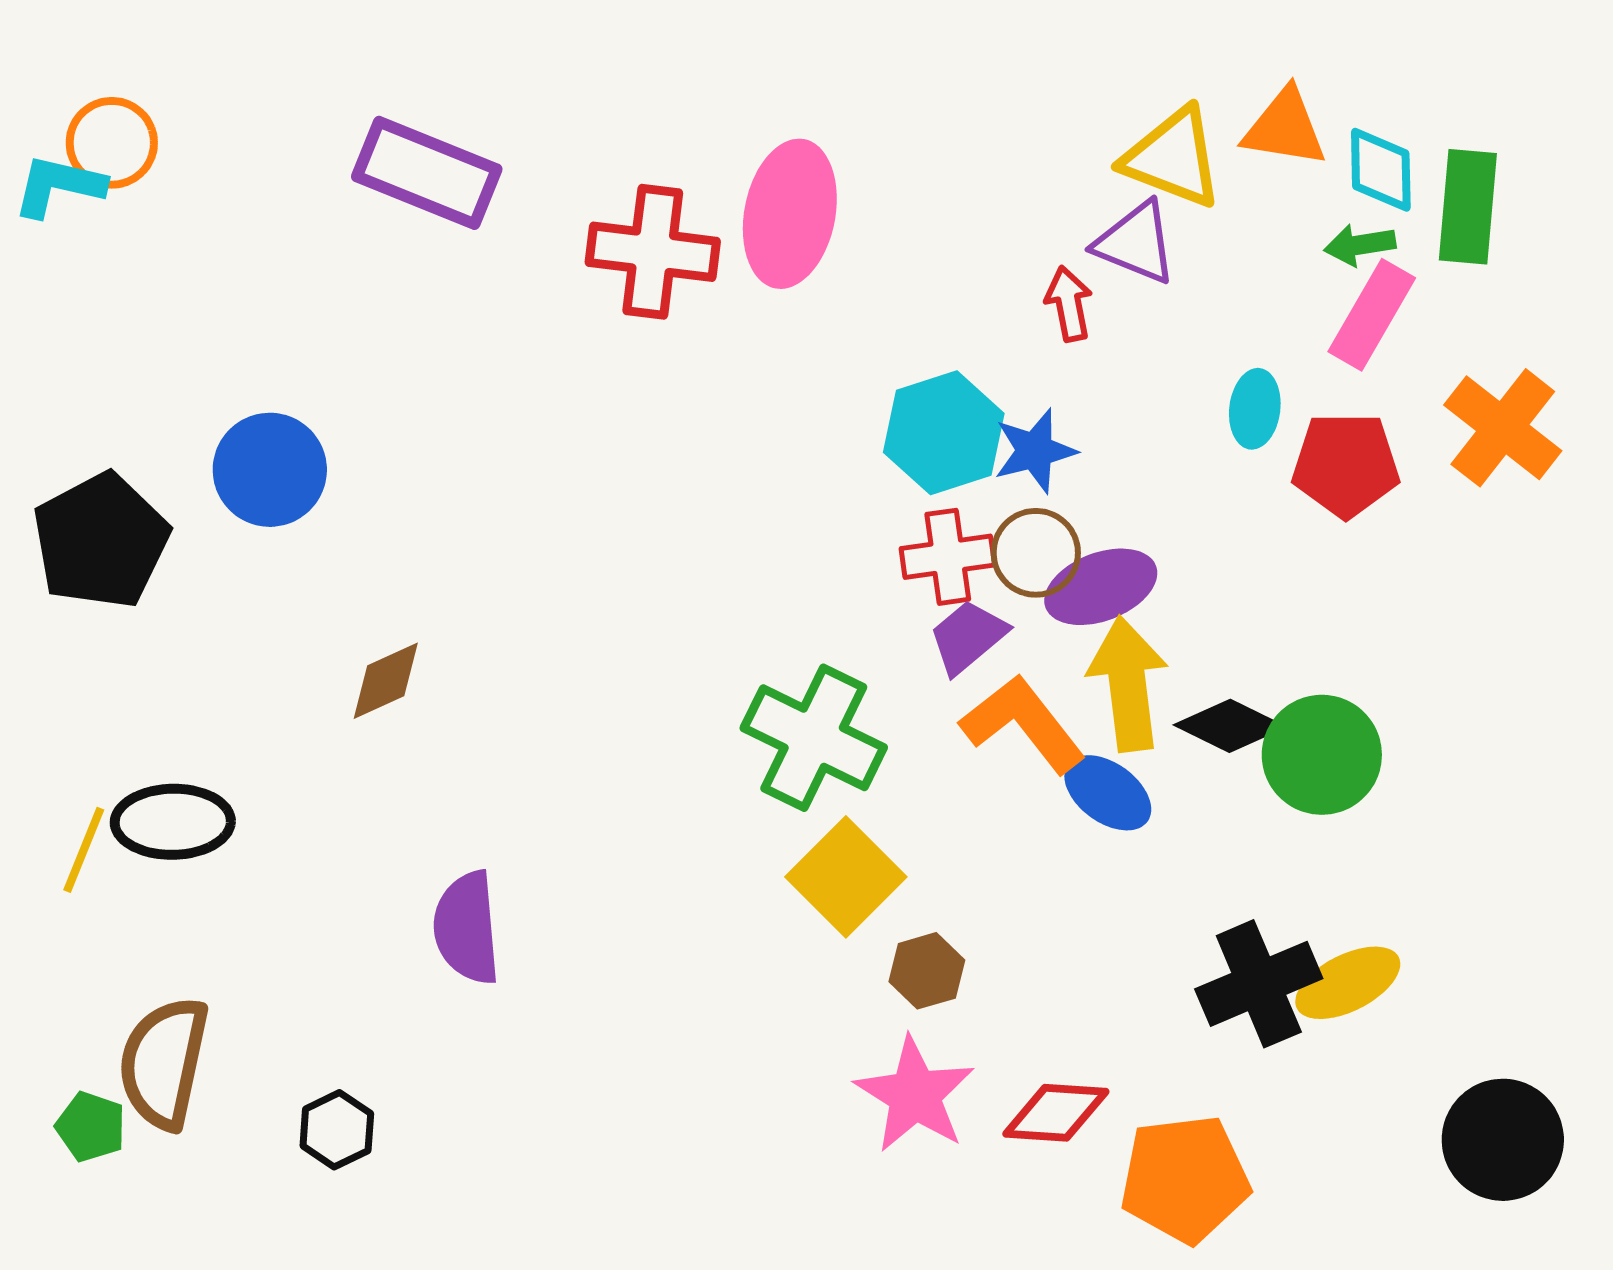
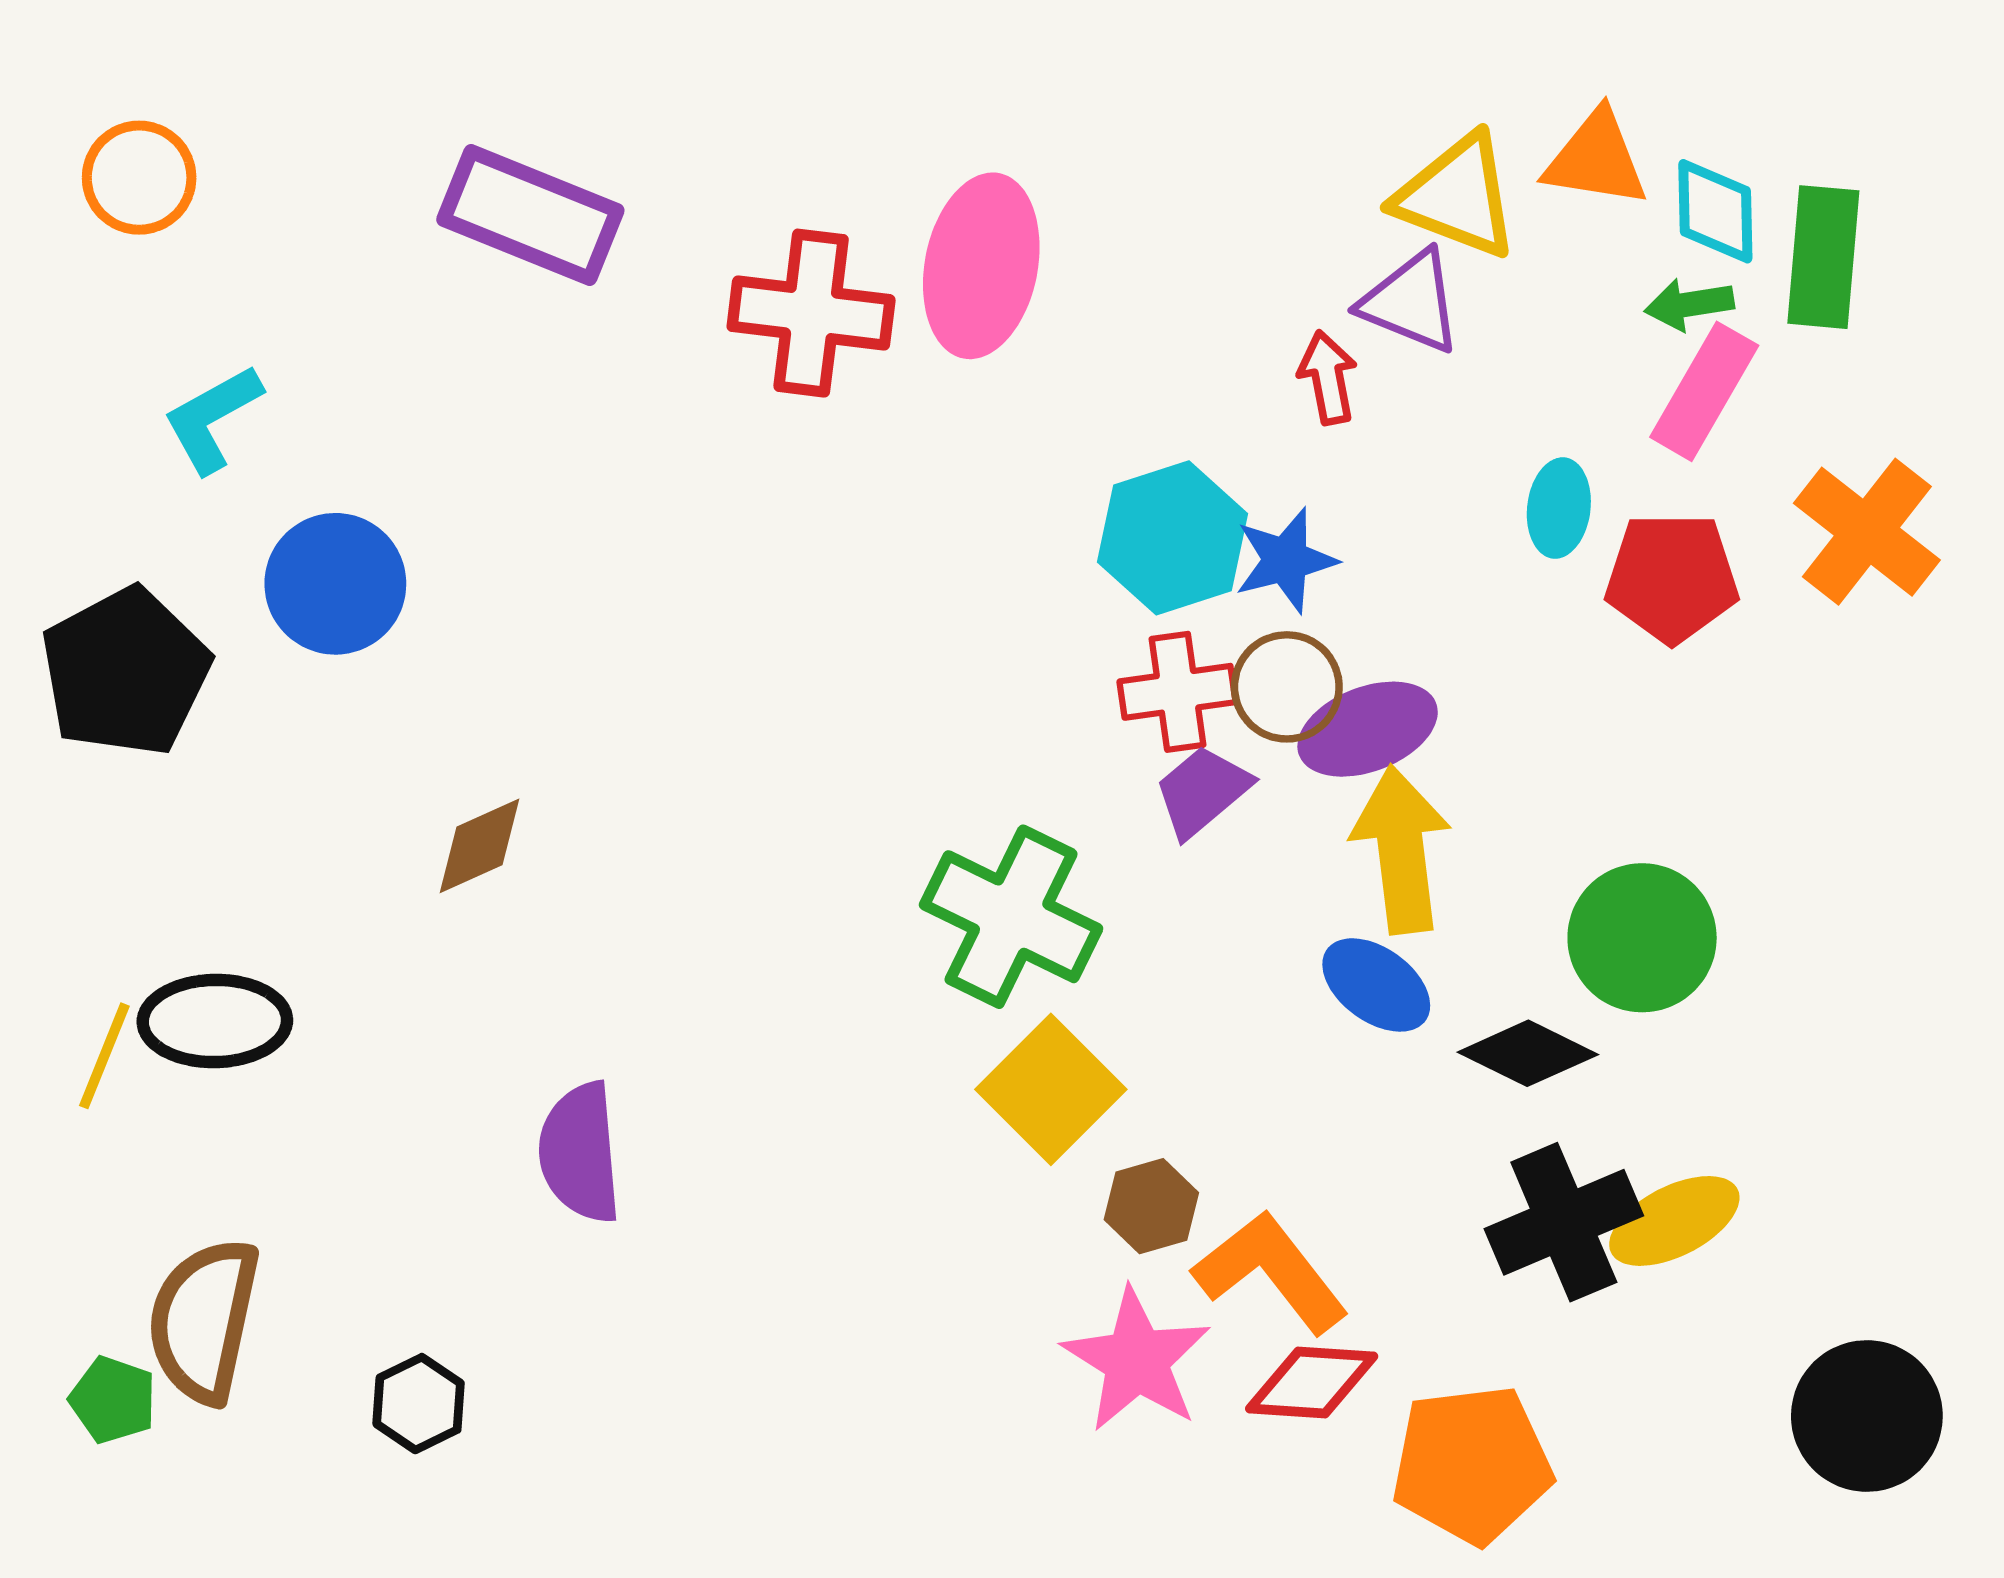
cyan L-shape: (59, 186) -> (212, 419), moved, turned -42
orange L-shape: (1023, 724) -> (1271, 1272), moved
black diamond: (1230, 726) -> (1528, 1053), moved

